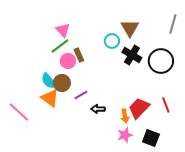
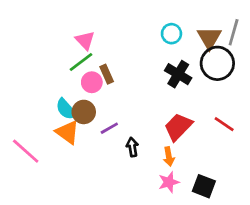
brown triangle: (130, 28) -> (209, 38), moved
cyan circle: (112, 41) -> (171, 34), moved
black circle: (161, 61) -> (217, 63), moved
red line: (166, 105) -> (224, 124), moved, turned -35
red trapezoid: (139, 108) -> (178, 127), moved
black arrow: (98, 109) -> (132, 147), turned 80

